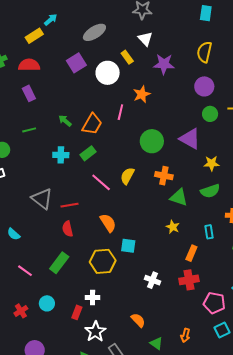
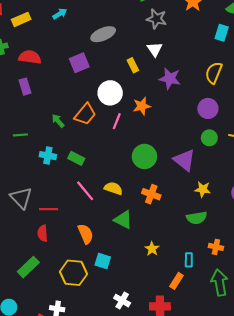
yellow rectangle: (34, 36) -> (21, 19), moved
white circle: (108, 73) -> (110, 93), moved
orange trapezoid: (92, 124) -> (85, 114), moved
green line: (29, 130) -> (20, 135), moved
green rectangle: (88, 153) -> (76, 158), turned 56
yellow semicircle: (127, 176) -> (113, 188), turned 72
green triangle: (179, 197) -> (123, 220), moved
orange rectangle: (191, 253) -> (176, 281), moved

